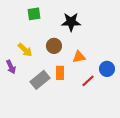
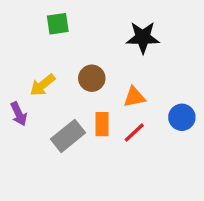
black star: (71, 22) -> (143, 37), moved
yellow arrow: (25, 50) -> (42, 85), turned 98
red line: (88, 81) -> (134, 133), moved

